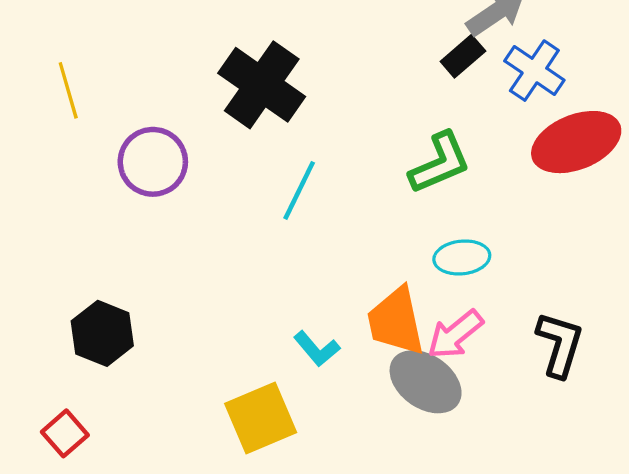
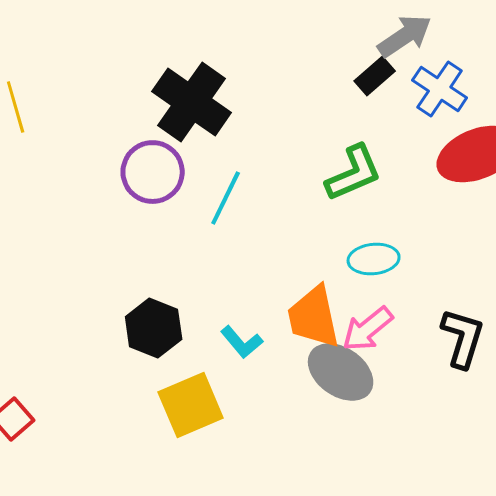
purple circle: (153, 162) -> (153, 172), moved
black hexagon: (102, 333) -> (154, 328), moved

